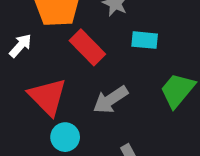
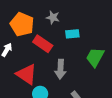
gray arrow: (110, 100) -> (60, 69), turned -42

